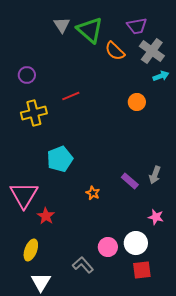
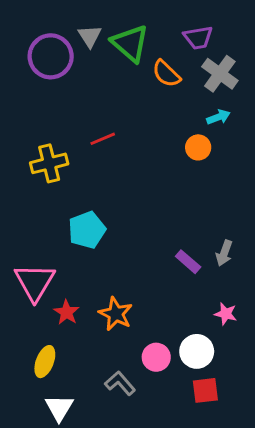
purple circle: (27, 75) -> (51, 56), moved, size x1.8
cyan arrow: (161, 76) -> (218, 117), moved
orange star: (93, 193) -> (116, 314), moved, size x1.6

